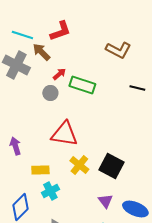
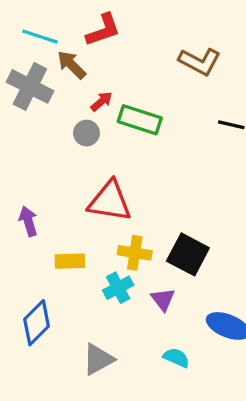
yellow cross: (79, 165) -> (135, 253), turned -30
cyan cross: (50, 191) -> (118, 288), moved
purple triangle: (105, 201) -> (163, 299), moved

